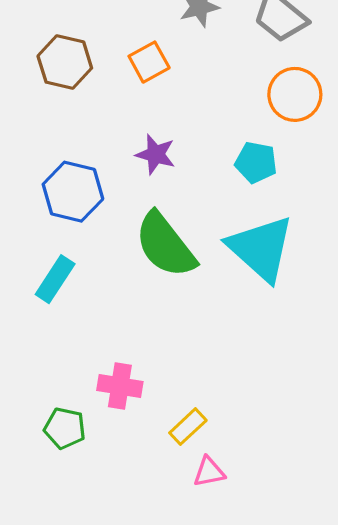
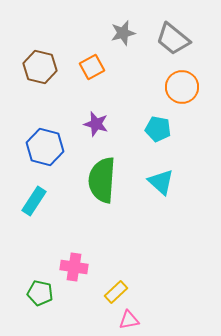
green semicircle: (165, 245) -> (102, 180), turned 42
cyan triangle: (261, 248) -> (161, 182), size x0.6

